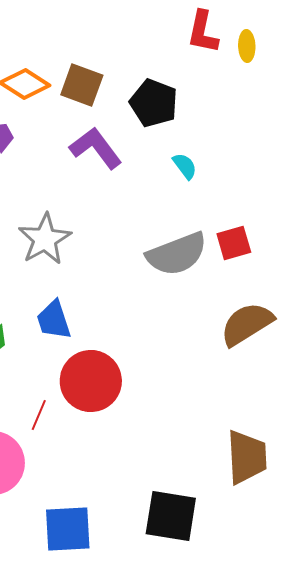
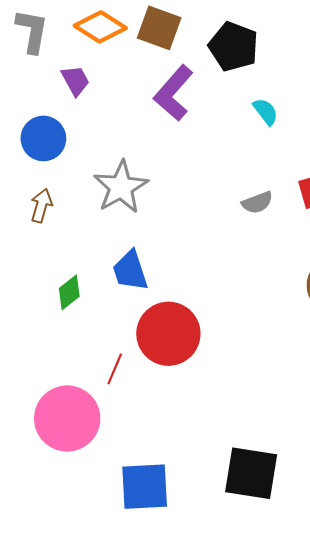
purple L-shape: (96, 148) -> (174, 93), turned -102
gray semicircle: (177, 254) -> (257, 203), size x0.5

